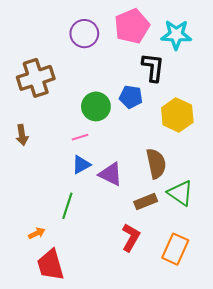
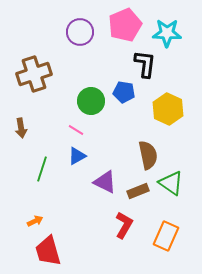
pink line: (80, 137) -> (76, 130), turned 49
purple triangle: (111, 174) -> (105, 182), moved
green line: (67, 206) -> (42, 169), moved

